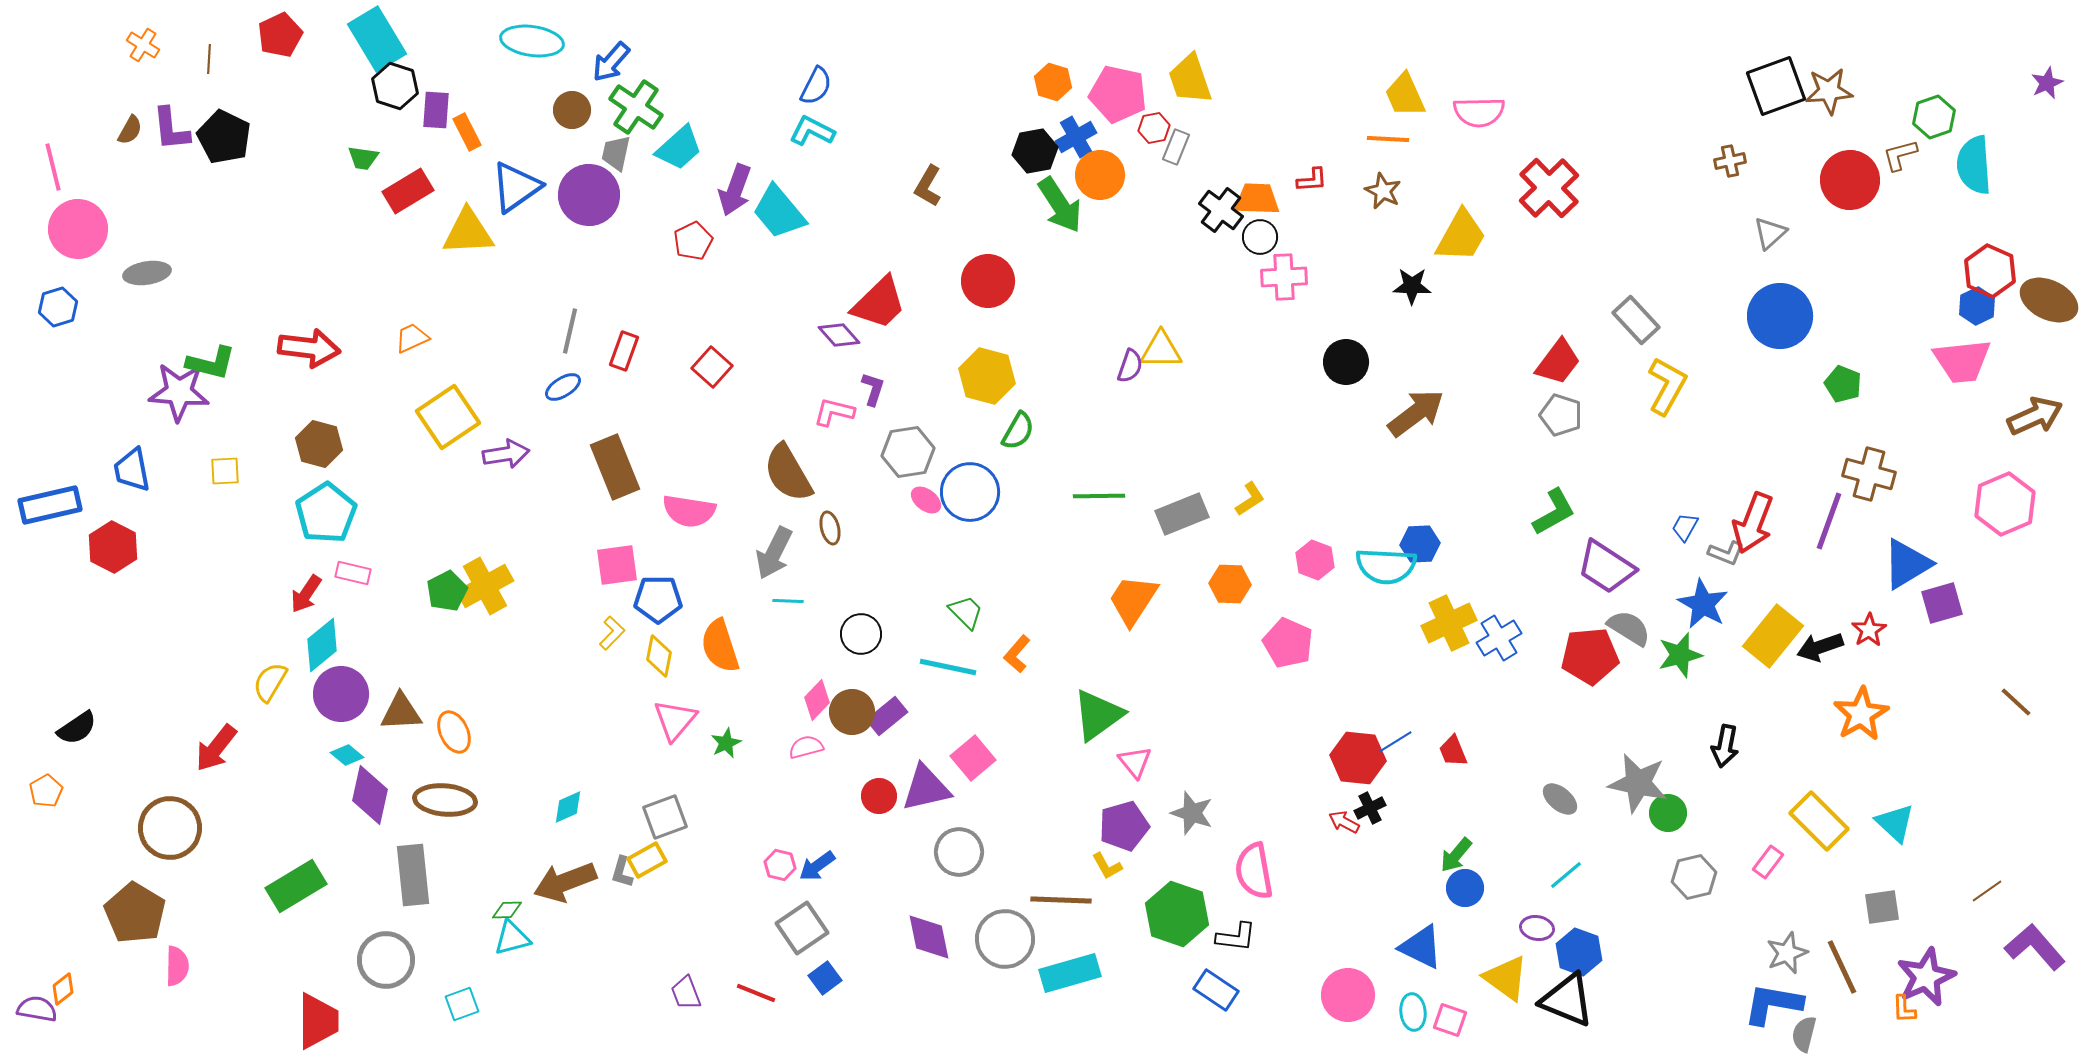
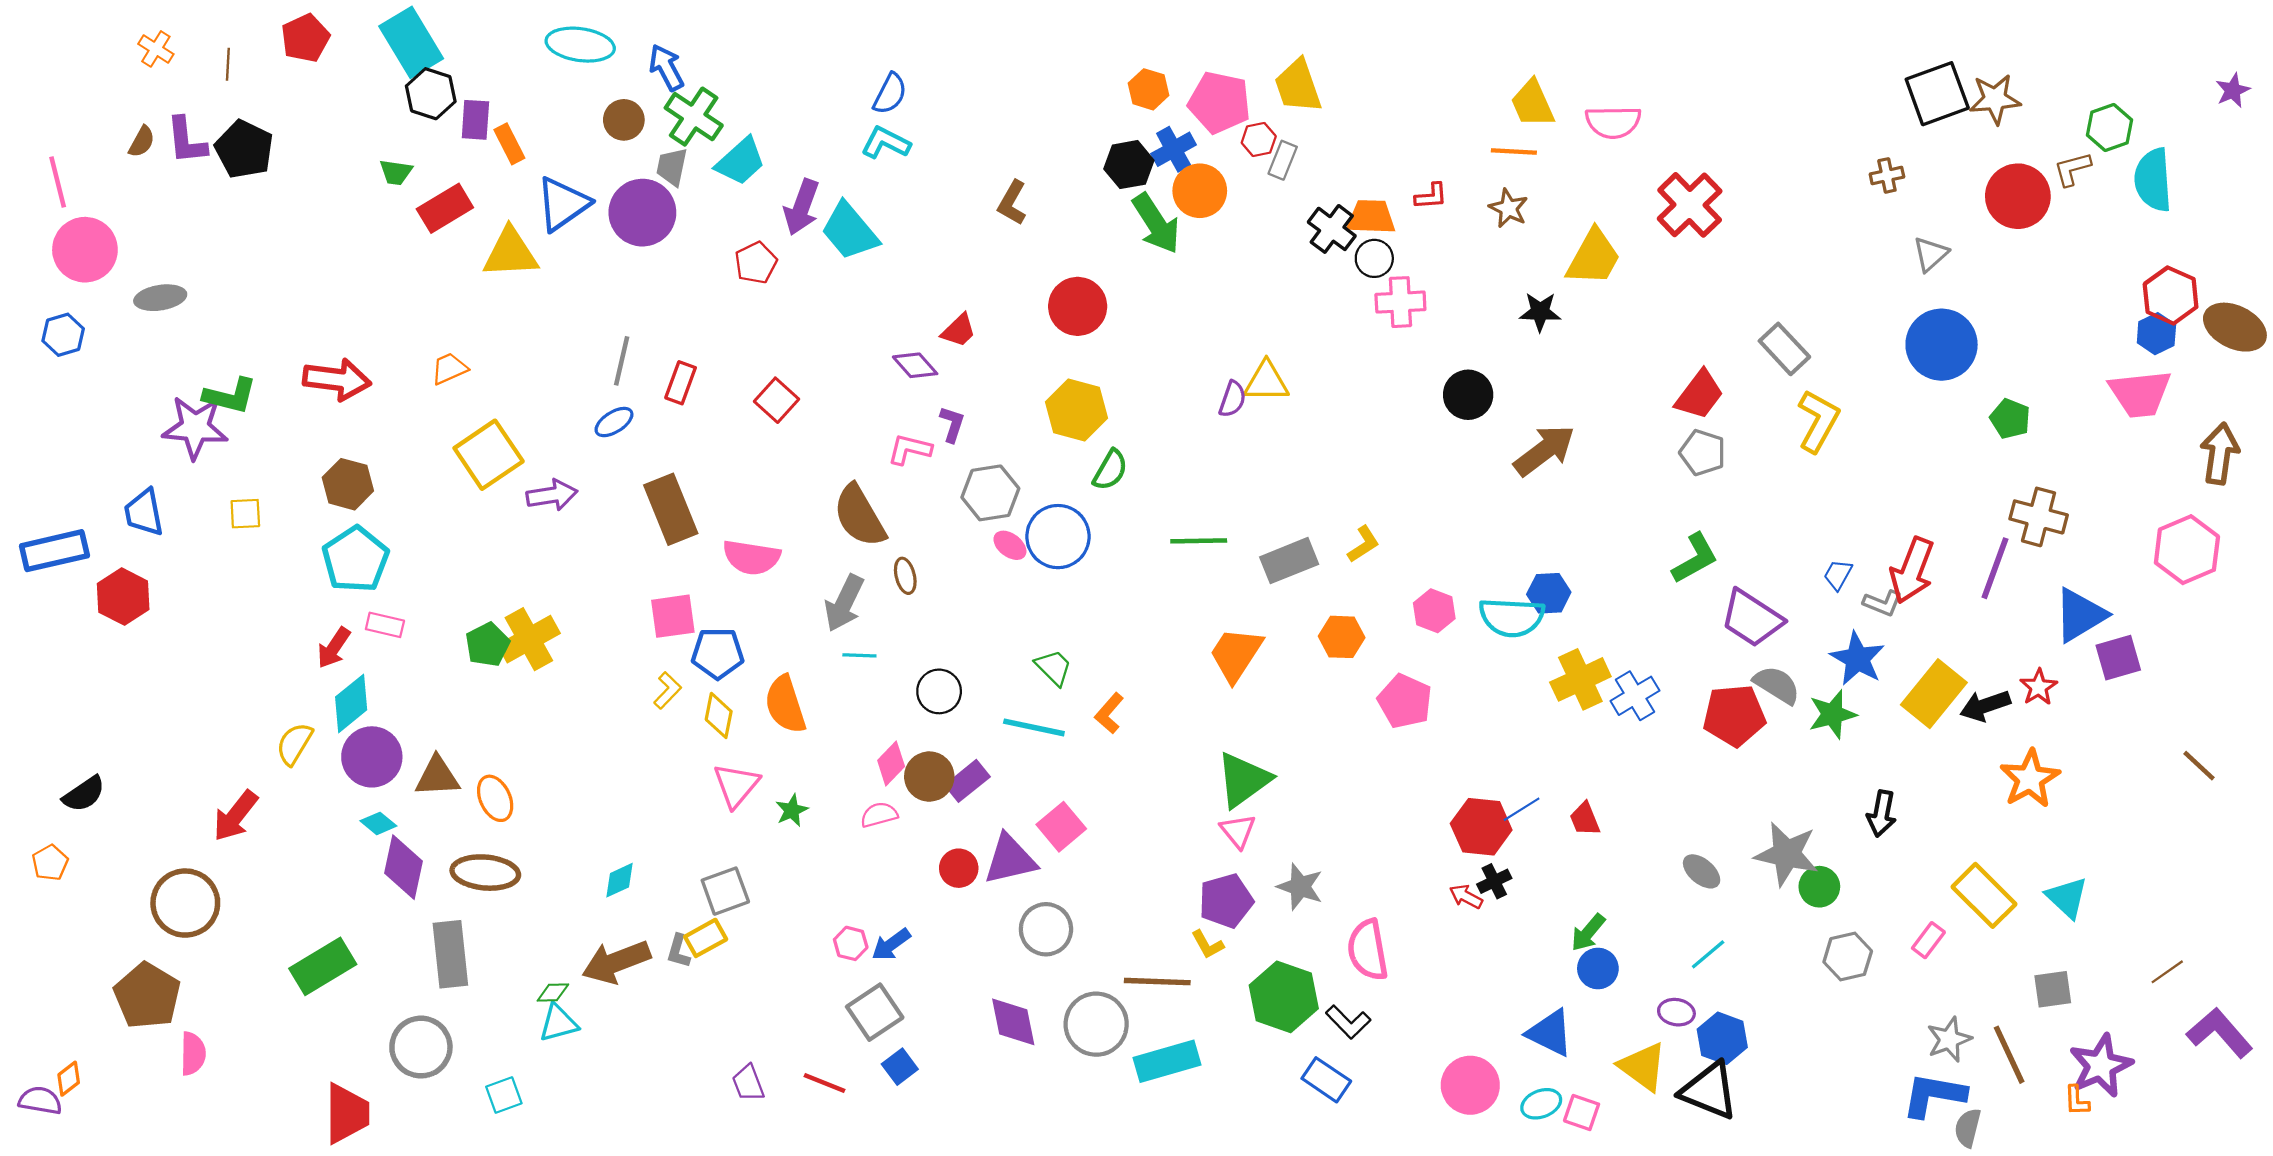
blue arrow: (611, 62) -> (666, 68), turned 111
red trapezoid: (879, 303) -> (959, 330), size x0.6
brown arrow: (2035, 416) -> (2220, 454), turned -58
green triangle: (1098, 715) -> (1243, 780), moved
black L-shape: (1236, 937) -> (1348, 1022), turned 39
cyan ellipse: (1413, 1012) -> (1541, 1104), turned 75

